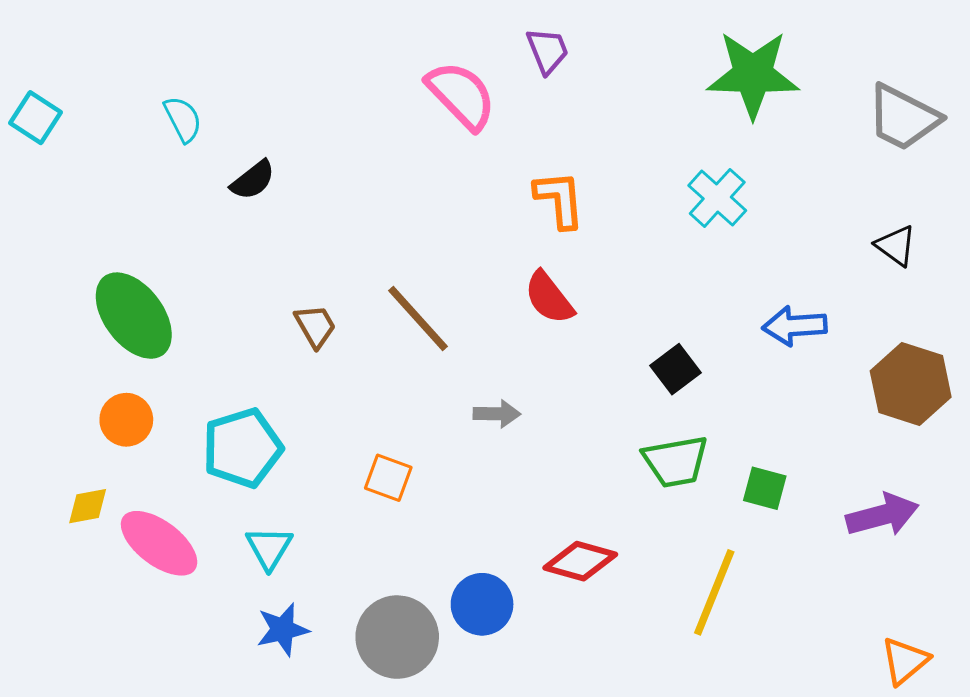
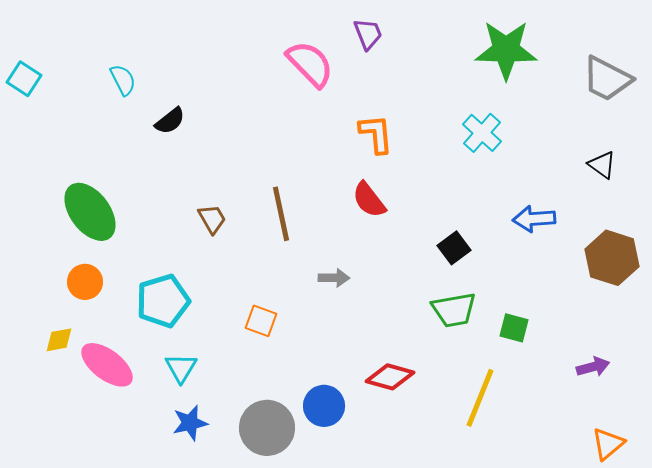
brown line: (418, 319) -> (281, 214), turned 30
purple arrow: (882, 515) -> (593, 367), moved, size x0.7

